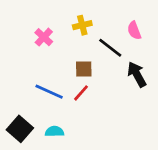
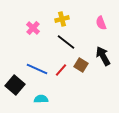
black line: (110, 48) -> (66, 42), moved
brown square: (84, 69) -> (81, 65), moved, turned 32
black square: (20, 129) -> (15, 85), moved

